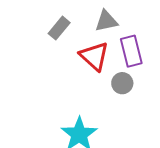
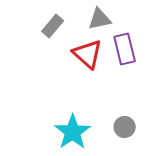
gray circle: (122, 83) -> (125, 127), moved

